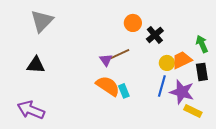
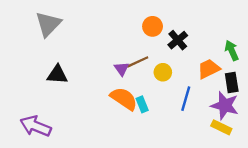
yellow circle: (167, 63) -> (163, 72), moved
black triangle: (36, 65) -> (57, 75), moved
purple star: (182, 92) -> (225, 106), moved

